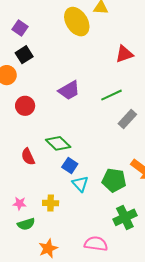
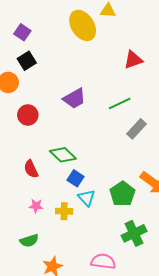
green pentagon: (114, 180) -> (122, 194), turned 30
pink star: (20, 203) -> (36, 206), moved
yellow cross: (51, 203) -> (64, 211), moved

